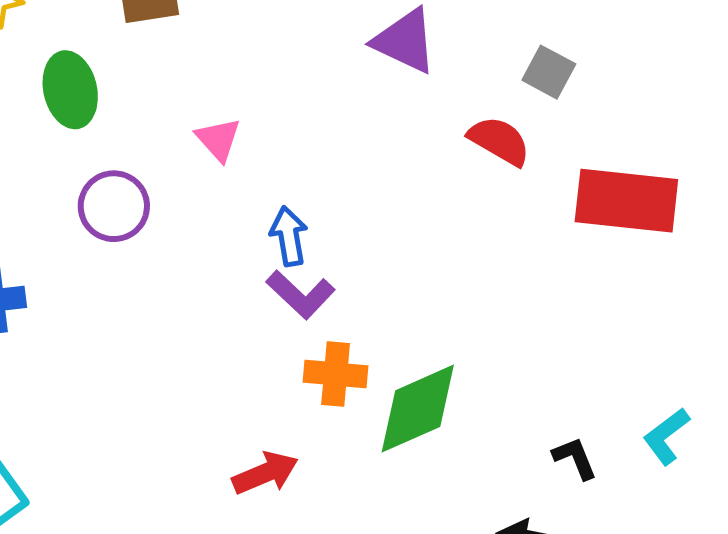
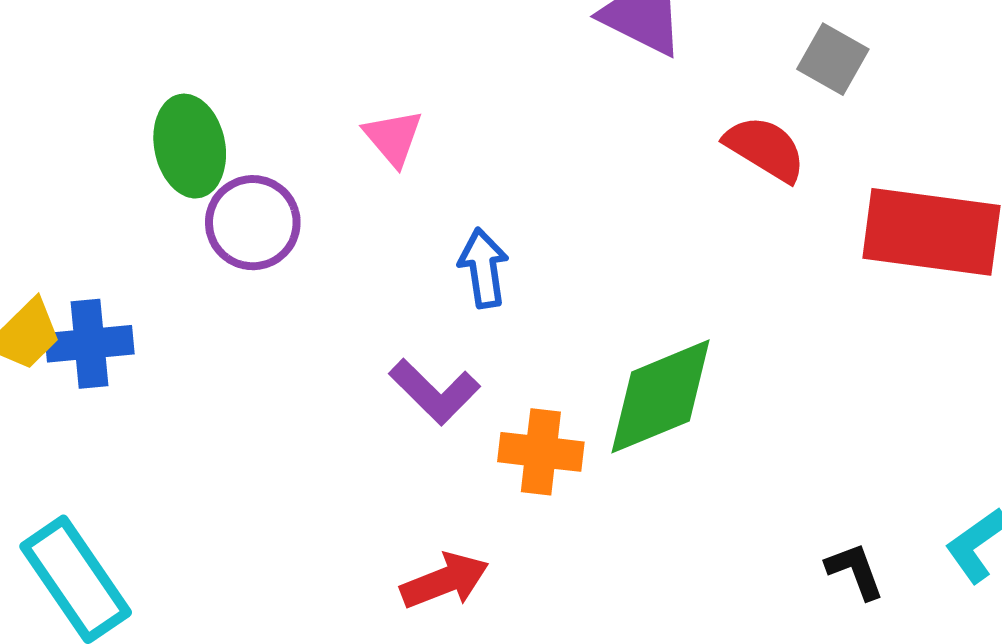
green ellipse: (70, 90) -> (190, 146), moved
purple L-shape: (301, 294) -> (435, 392), moved
green diamond: (418, 409) -> (661, 396), moved

